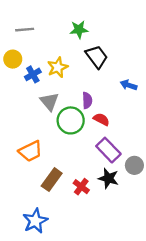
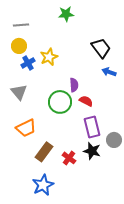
green star: (79, 30) -> (66, 14), moved
black trapezoid: (97, 57) -> (101, 48), moved
yellow circle: (13, 59) -> (19, 46), moved
gray triangle: (49, 102) -> (19, 92), moved
purple rectangle: (108, 150) -> (92, 127), turned 30
blue star: (35, 221) -> (43, 185), moved

